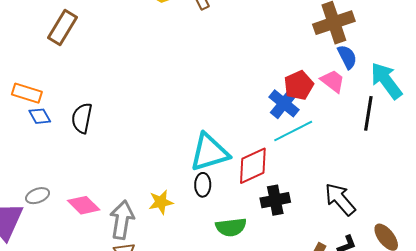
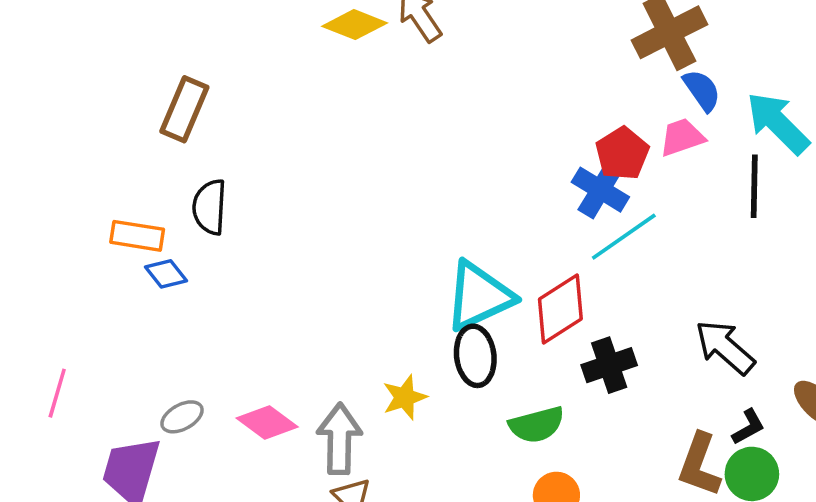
pink trapezoid: (333, 81) -> (682, 137), turned -48
black semicircle: (82, 118) -> (210, 207), moved
black ellipse: (203, 185) -> (475, 356), size x1.4

